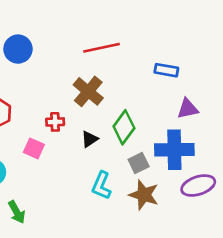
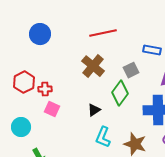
red cross: (55, 122) -> (45, 89), moved
black triangle: (90, 139) -> (94, 110), moved
gray square: (139, 163) -> (131, 70), moved

